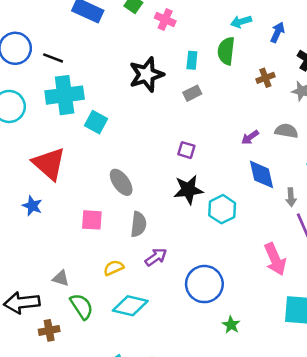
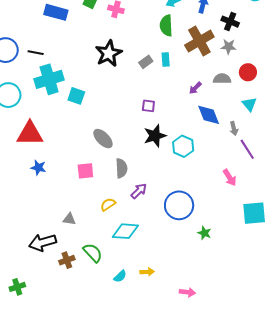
cyan rectangle: (192, 60) -> (166, 60), moved
brown cross: (265, 78) -> (199, 41), size x2.0
red triangle: (49, 164) -> (30, 134), moved, turned -32
pink arrow: (275, 259) -> (230, 178), size x0.7
green semicircle: (82, 306) -> (93, 253), moved

